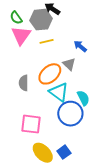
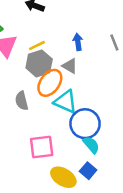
gray hexagon: (41, 20) -> (39, 63), moved
blue arrow: (80, 46) -> (78, 42), turned 56
cyan semicircle: (83, 98) -> (91, 145), moved

